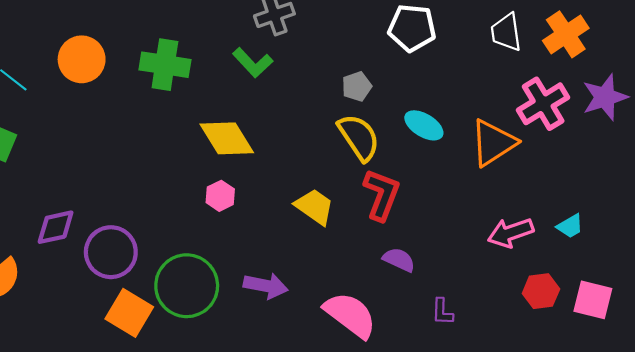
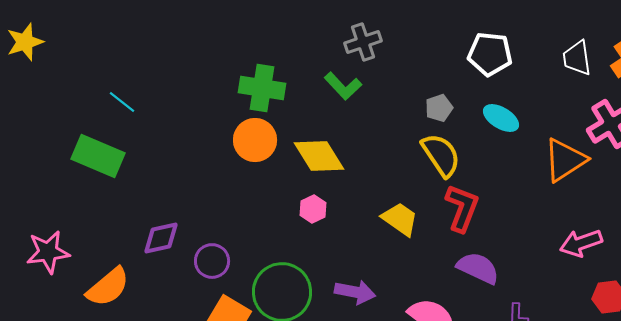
orange circle: (82, 59) -> (255, 140), moved
cyan ellipse: (424, 125) -> (501, 118), moved
purple circle: (111, 252) -> (212, 261), size x0.7
purple semicircle: (399, 260) -> (478, 268), size x1.4

